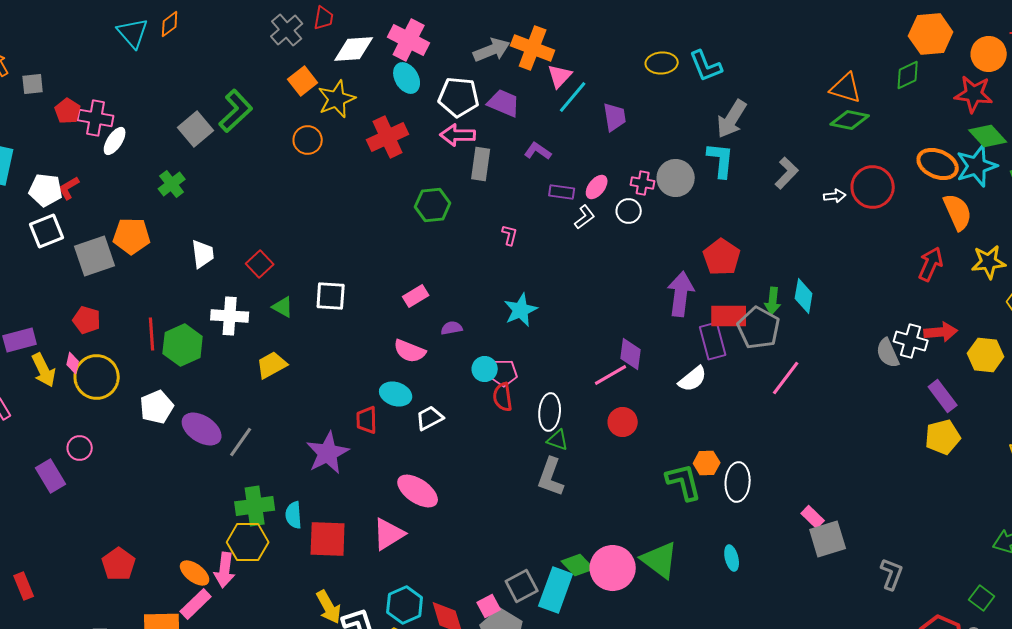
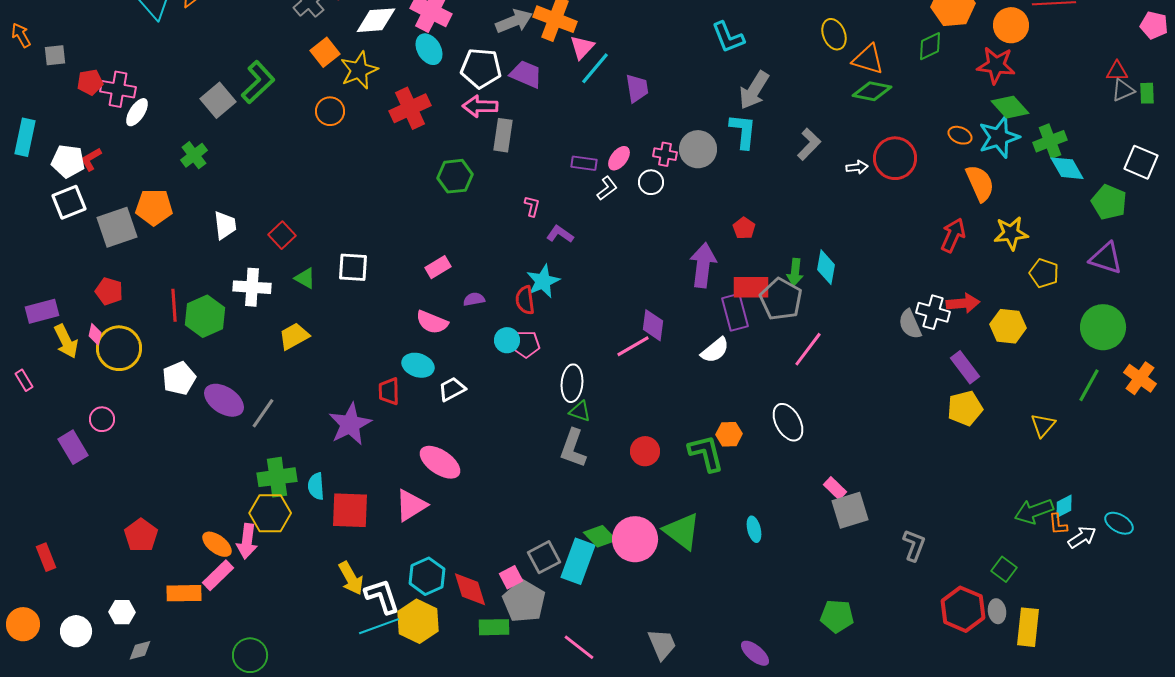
yellow ellipse: (662, 63) -> (834, 34), moved, turned 72
red pentagon: (68, 111) -> (90, 82), turned 30
purple L-shape: (538, 151) -> (560, 234), moved
orange ellipse: (938, 164) -> (960, 135), size x0.6
red pentagon: (722, 257) -> (744, 228), size x0.6
red semicircle: (503, 397) -> (525, 300), moved
red circle: (623, 422) -> (645, 451), moved
white ellipse: (738, 482) -> (788, 422), moved, turned -33

